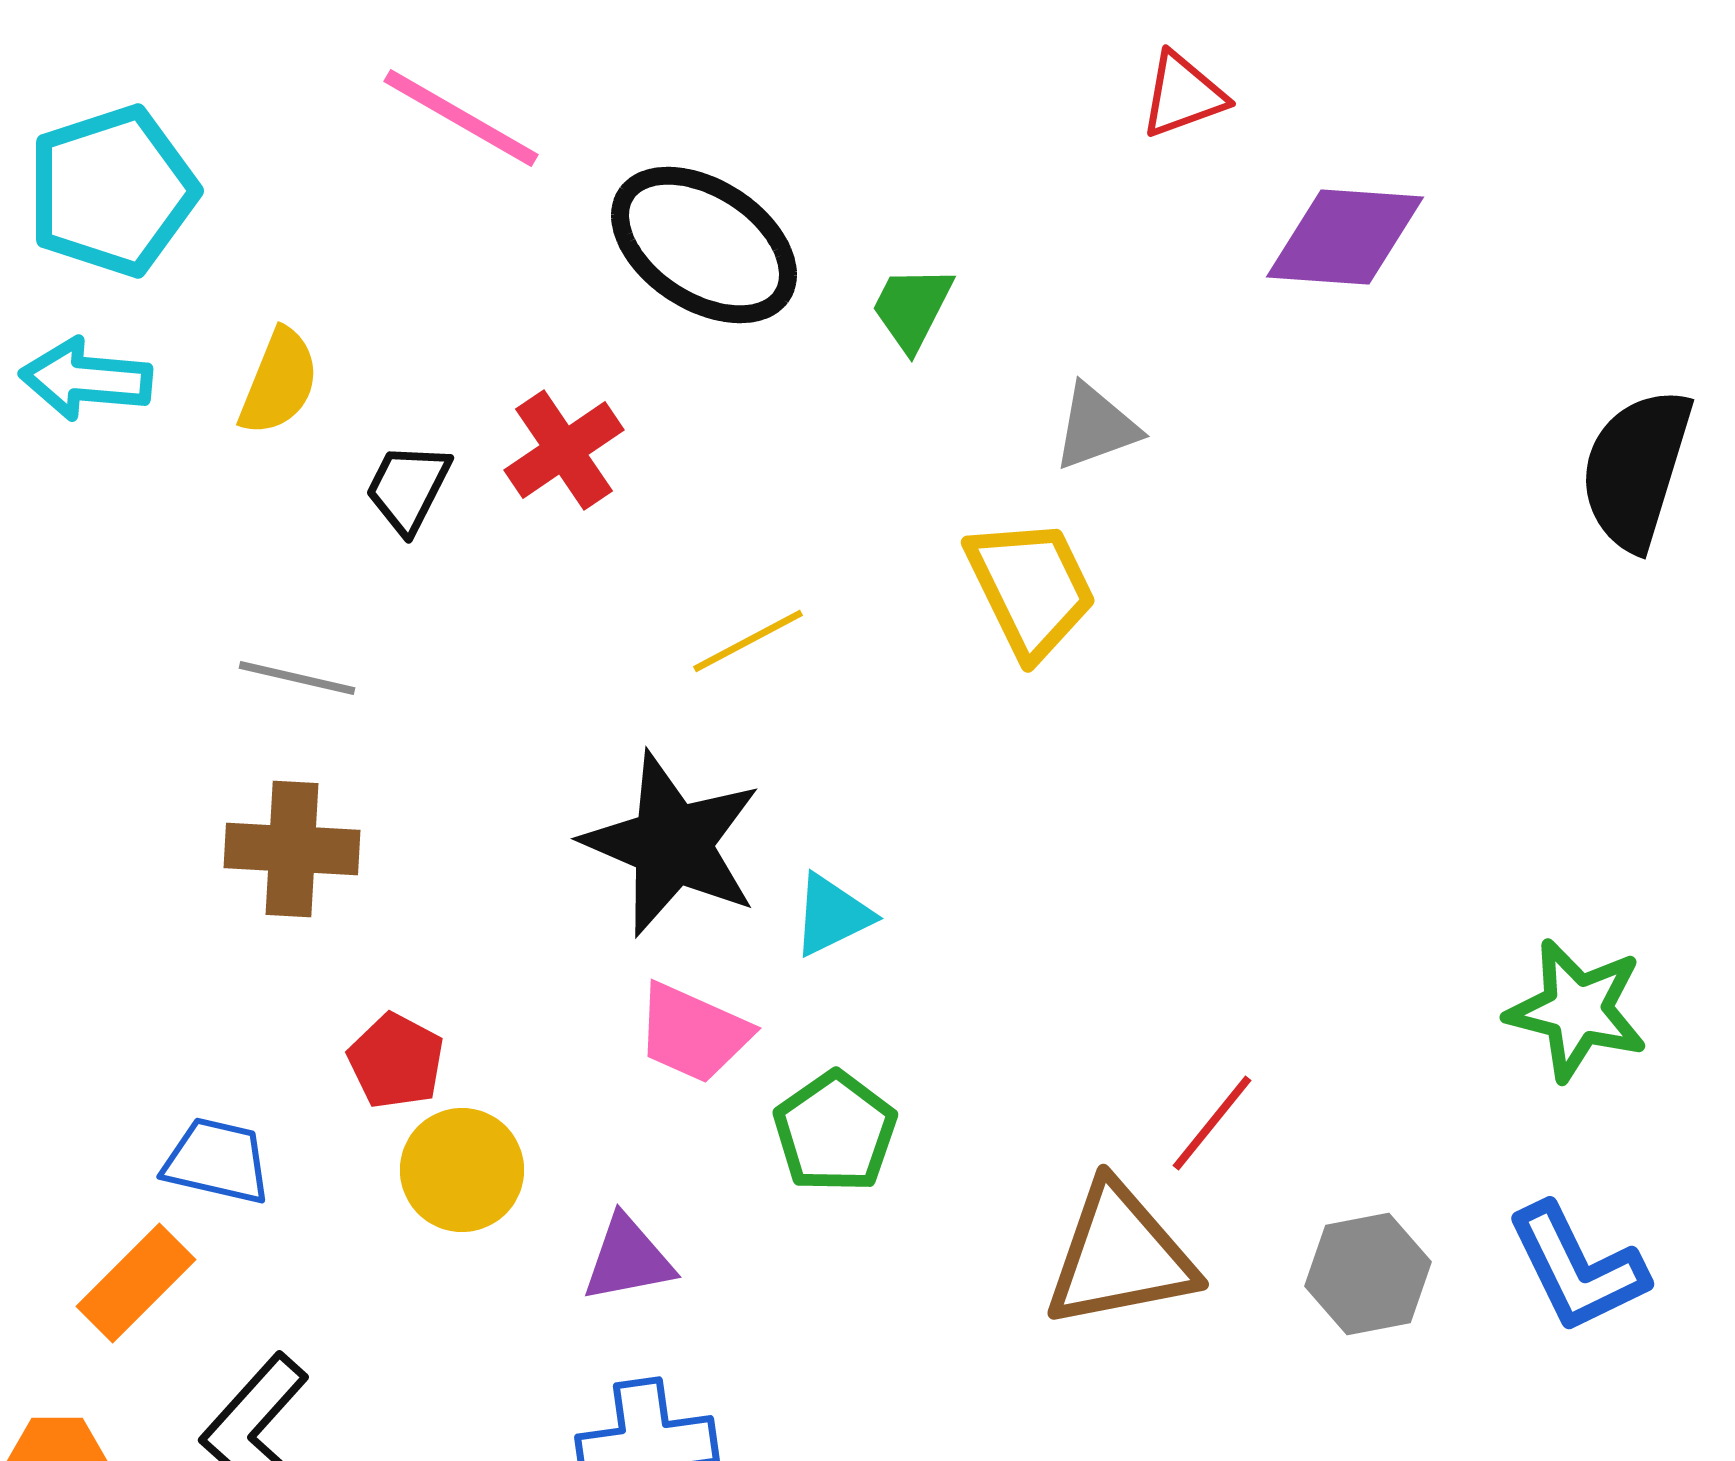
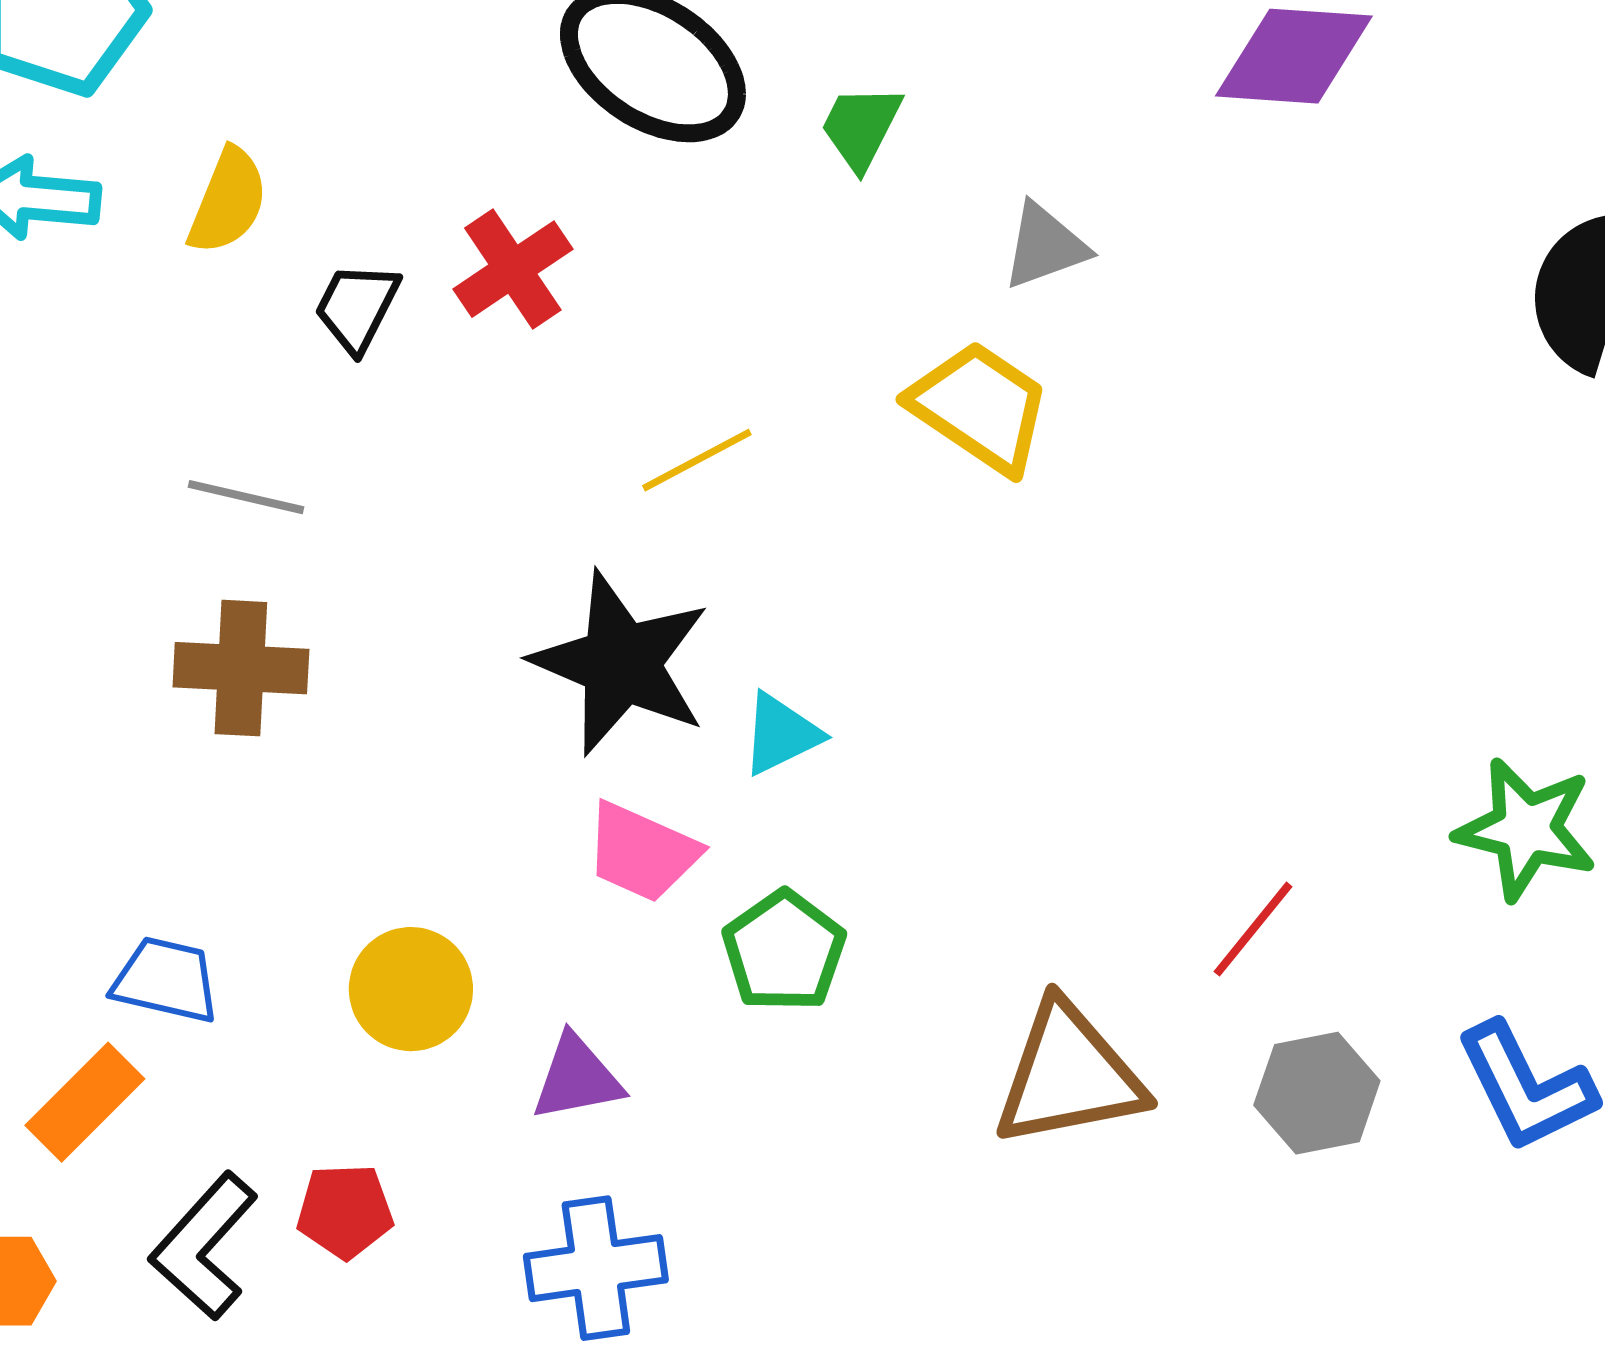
yellow trapezoid: (1031, 588) -> (980, 407), turned -30
red pentagon: (396, 1061) -> (345, 1211), moved, turned -30
red line: (1212, 1123) -> (1253, 929), moved

